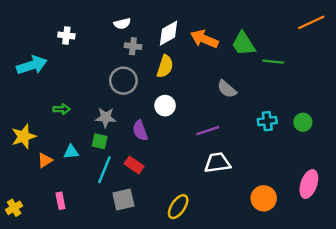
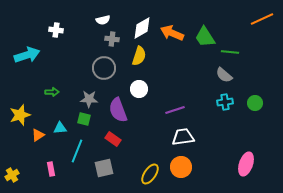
gray semicircle: (227, 89) -> (224, 75), moved
purple semicircle: (140, 131) -> (118, 110), size x1.4
cyan line: (104, 170) -> (77, 151), moved
pink ellipse: (309, 184) -> (246, 164), moved
orange circle: (264, 198) -> (181, 167), moved

